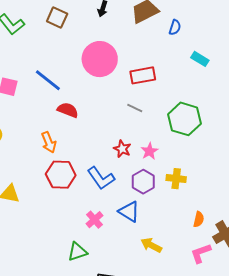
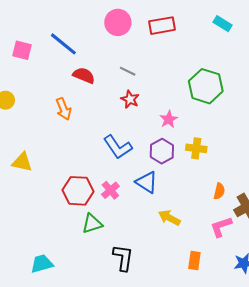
pink circle: (100, 59) -> (118, 22), size x0.7
red rectangle: (143, 75) -> (162, 26), moved
gray line: (135, 108) -> (128, 71), moved
red star: (122, 149) -> (130, 99), moved
red hexagon: (61, 175) -> (78, 191), moved

